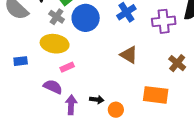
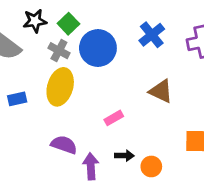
yellow ellipse: (55, 44) -> (60, 87), turned -76
blue rectangle: (21, 61) -> (17, 99), moved
pink rectangle: (67, 67) -> (114, 118), moved

